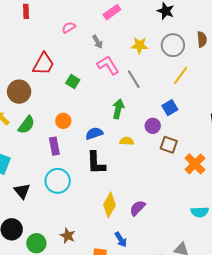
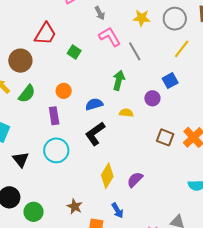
brown square: (169, 145) -> (165, 137), moved
black L-shape: (96, 163) -> (95, 134), turned 55
brown star: (68, 236) -> (75, 207), moved

